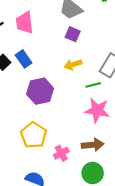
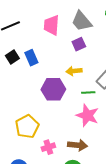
pink trapezoid: (25, 23) -> (51, 25), moved
purple square: (73, 34) -> (79, 44), turned 32
purple hexagon: (40, 91) -> (53, 89), moved

